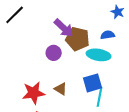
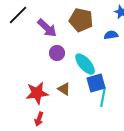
purple arrow: (64, 28) -> (47, 28), moved
brown pentagon: (78, 39) -> (81, 20), moved
cyan ellipse: (99, 55) -> (85, 64), moved, turned 40

